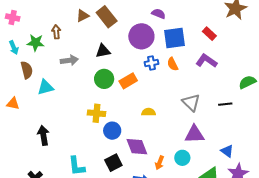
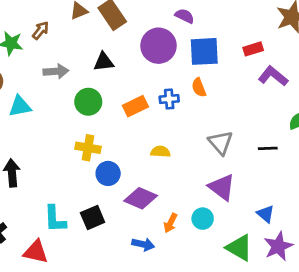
brown arrow: (56, 32) -> (41, 30), turned 40
red rectangle: (209, 34) -> (253, 49), turned -64
purple L-shape: (206, 61) -> (273, 76), moved
blue cross: (152, 63) -> (169, 99), moved
green circle: (104, 79) -> (88, 102), moved
purple triangle: (194, 134) -> (222, 187), turned 35
purple diamond: (137, 147) -> (141, 198), turned -50
black square: (113, 163) -> (93, 218), moved

